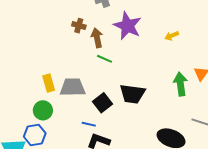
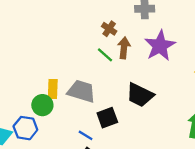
green line: (104, 59) -> (105, 55), moved
yellow rectangle: (49, 83) -> (53, 89), moved
black trapezoid: (132, 94) -> (140, 95), moved

